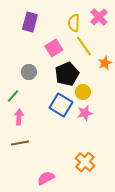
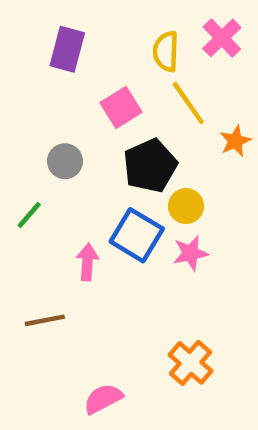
pink arrow: (19, 117) -> (87, 262), moved

